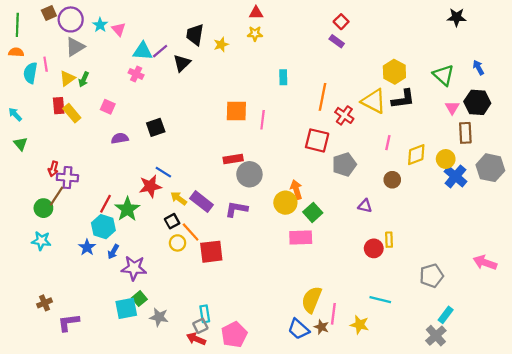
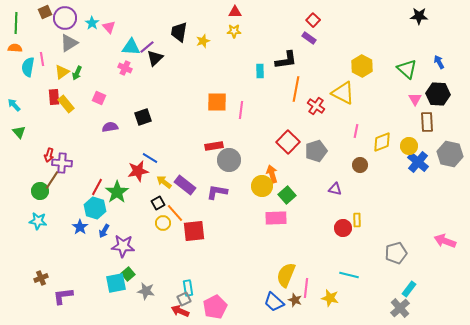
black triangle: (182, 63) -> (155, 58), moved
black L-shape: (403, 99) -> (286, 60), moved
red square: (317, 140) -> (288, 142), moved, turned 30

